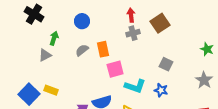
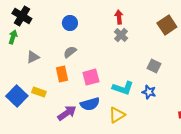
brown square: (160, 23) -> (167, 25), moved
gray cross: (133, 33) -> (121, 35), turned -32
green arrow: (54, 38) -> (13, 37), moved
orange rectangle: (103, 49) -> (62, 74), moved
pink square: (115, 69) -> (91, 77), moved

